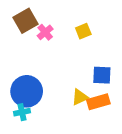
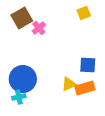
yellow square: (83, 31) -> (84, 13), moved

